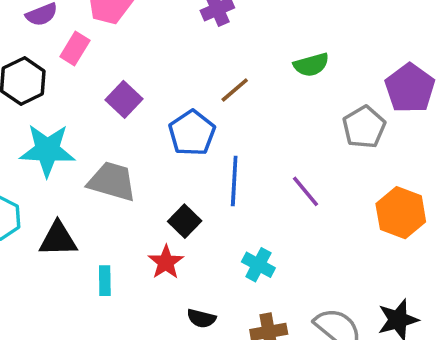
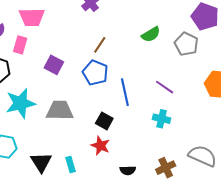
green semicircle: (311, 65) -> (151, 34), moved
brown line: (235, 90) -> (100, 45), moved
black triangle: (58, 239) -> (41, 162), moved, turned -45
cyan cross: (258, 265) -> (162, 119), moved

